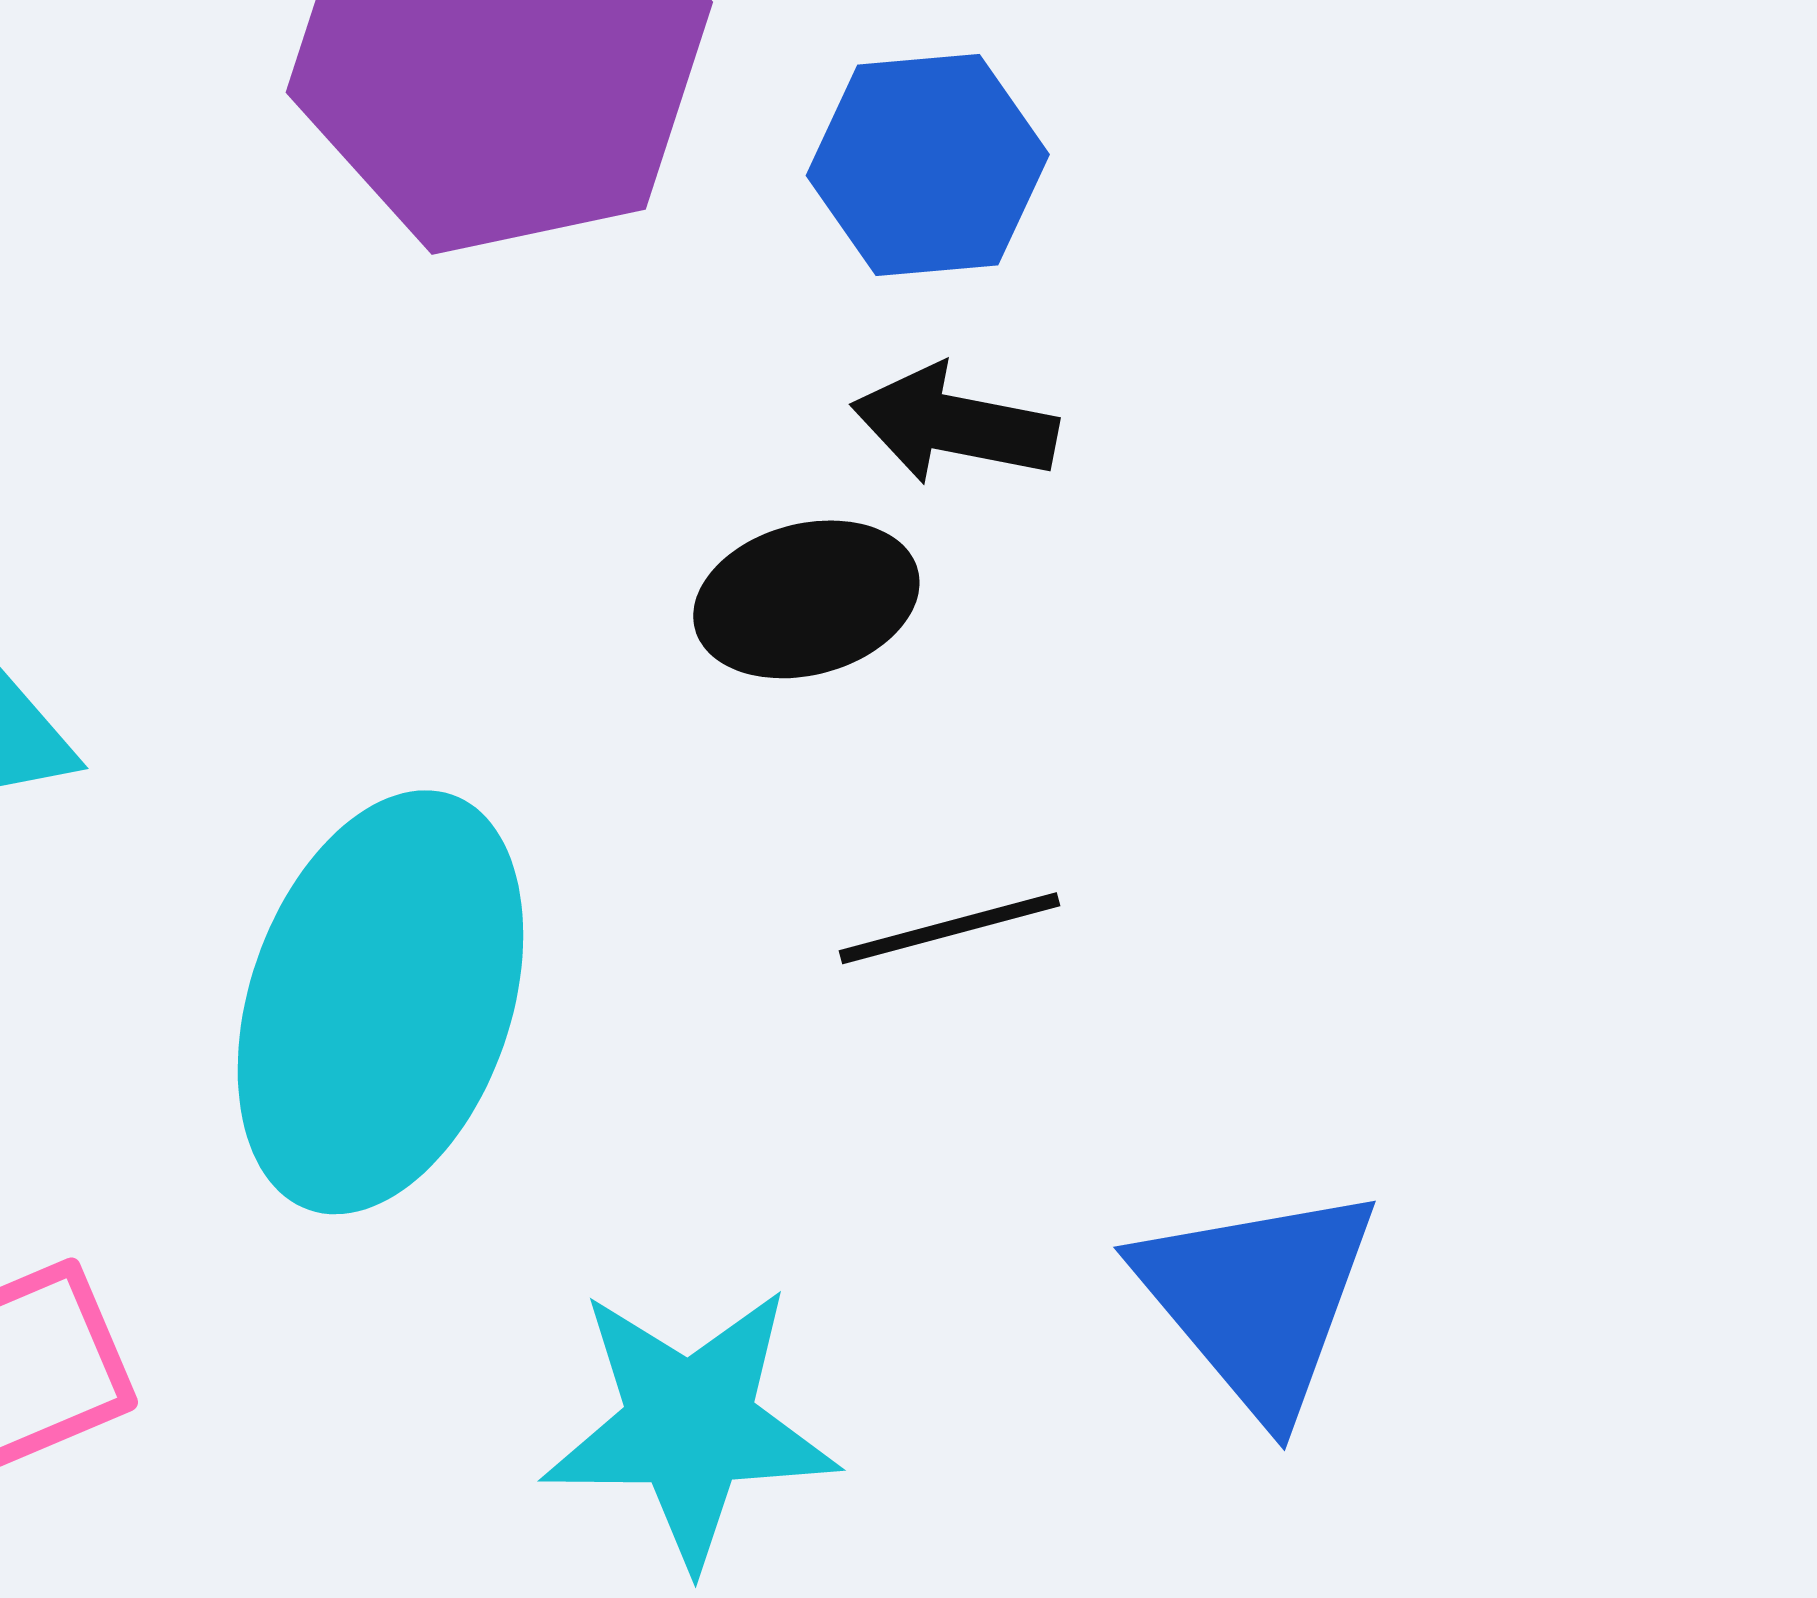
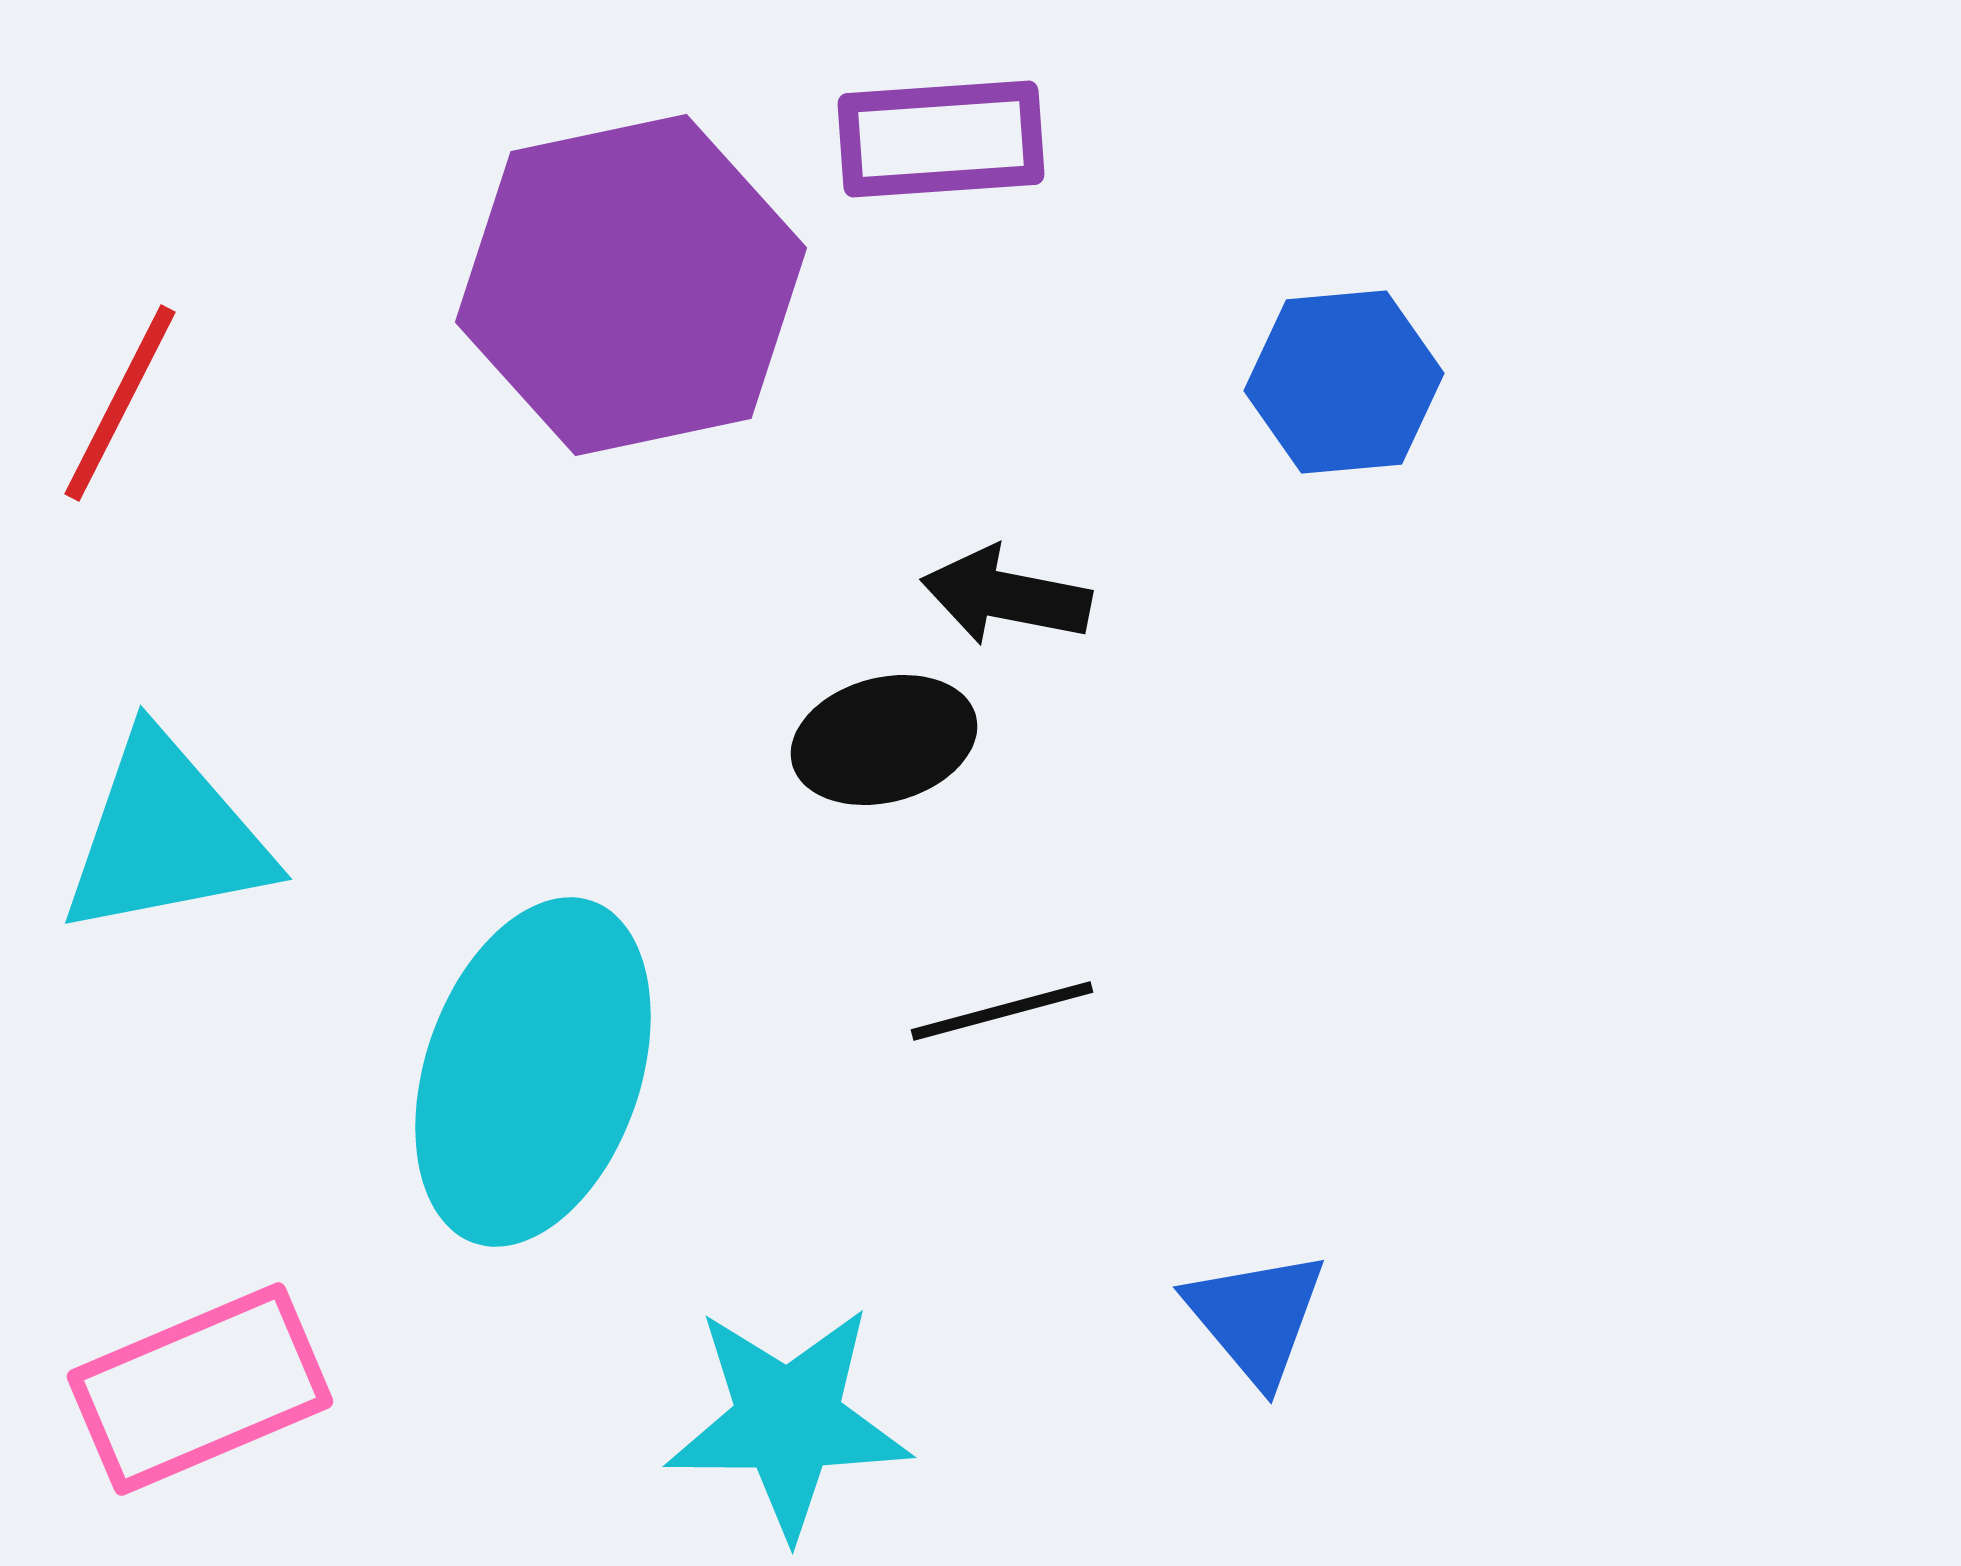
blue hexagon: (928, 165) -> (1344, 382), moved
blue triangle: (1258, 1300) -> (1256, 1317), size x0.7

